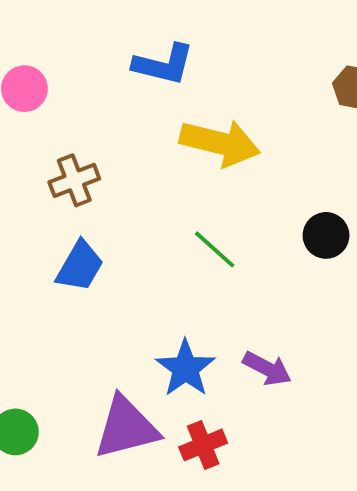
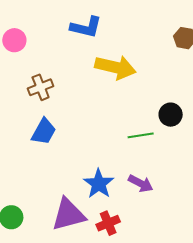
green line: (215, 249) -> (141, 135), moved, turned -50

